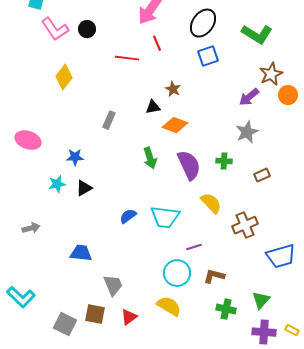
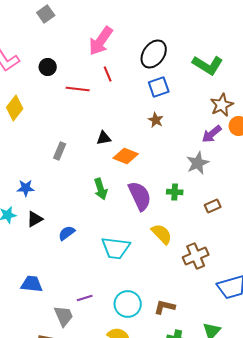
black circle: (87, 29) -> (48, 67), moved
brown star: (173, 89) -> (156, 120), moved
purple arrow: (249, 97) -> (212, 134), moved
blue semicircle: (128, 216) -> (67, 233), moved
purple line: (194, 247) -> (85, 298), moved

